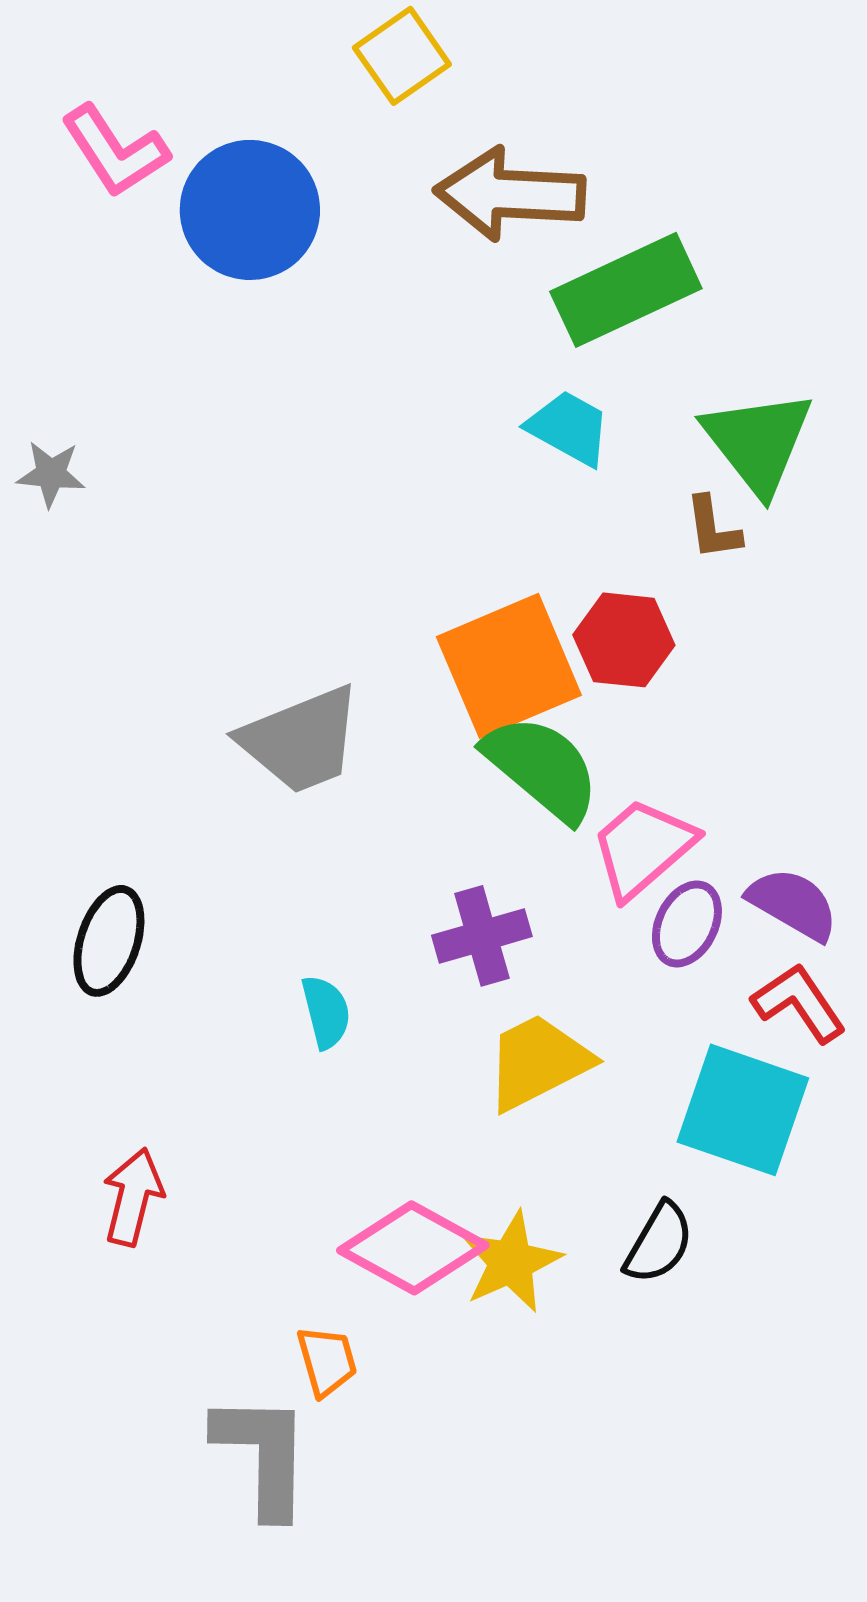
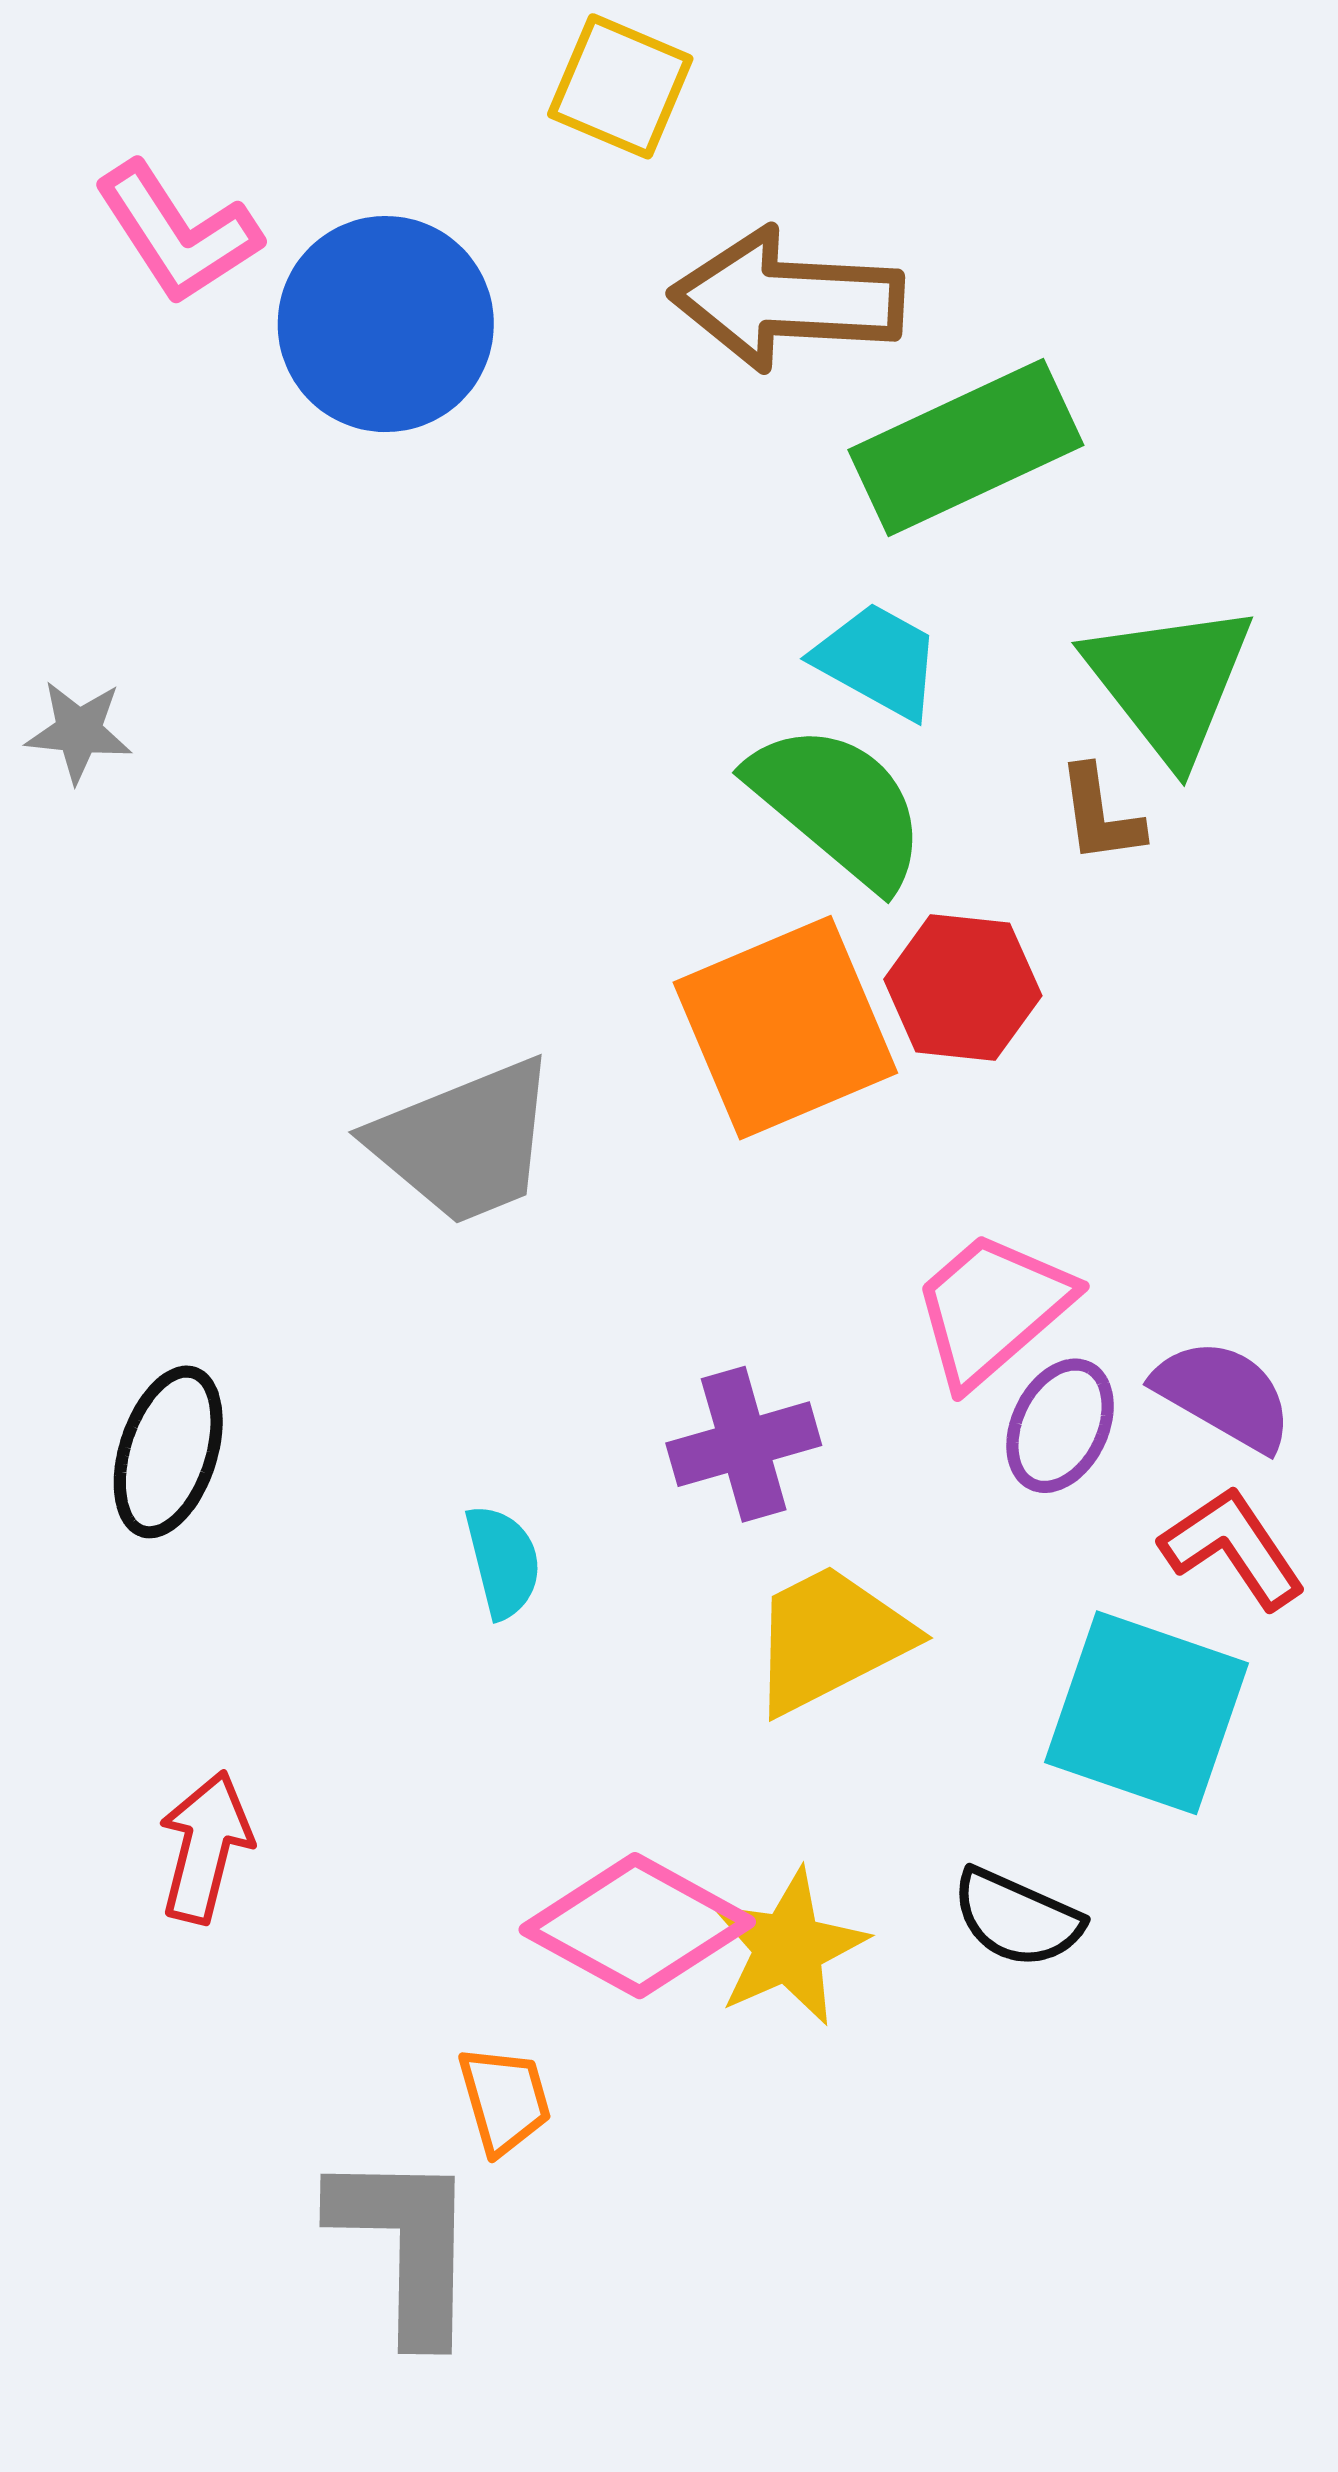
yellow square: (402, 56) -> (620, 86), turned -32
green semicircle: (542, 768) -> (838, 805), moved
black semicircle: (659, 1243) -> (1017, 1918), turned 84

